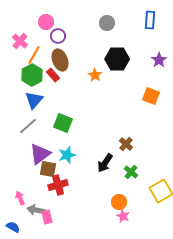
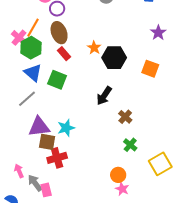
pink cross: (20, 41) -> (19, 38), moved
black hexagon: (117, 59) -> (114, 58), moved
red rectangle: (53, 75) -> (64, 54), moved
blue triangle: (34, 100) -> (33, 73), turned -30
green square: (63, 123) -> (57, 80), moved
purple triangle: (40, 154) -> (39, 127), turned 30
black arrow: (105, 163) -> (104, 96), moved
gray arrow: (36, 210) -> (35, 183), turned 42

